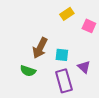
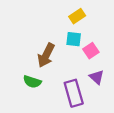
pink square: (89, 26) -> (91, 51), moved, turned 32
cyan square: (62, 55) -> (74, 39), moved

